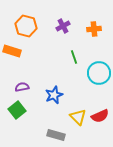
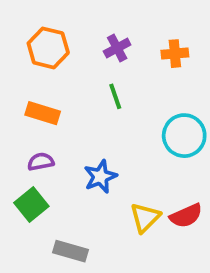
orange rectangle: (12, 51) -> (43, 113), moved
green line: (74, 57) -> (115, 96), moved
yellow triangle: (78, 117) -> (145, 218), turned 30
gray rectangle: (56, 135) -> (71, 251), moved

